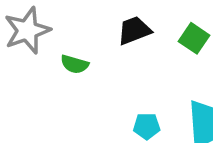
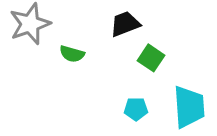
green square: (194, 38) -> (151, 58), moved

